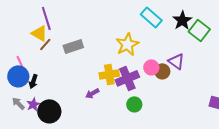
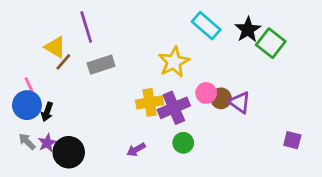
purple line: (46, 18) -> (86, 27), moved
purple triangle: (176, 61) -> (240, 102), moved
purple arrow: (92, 93) -> (136, 150), moved

